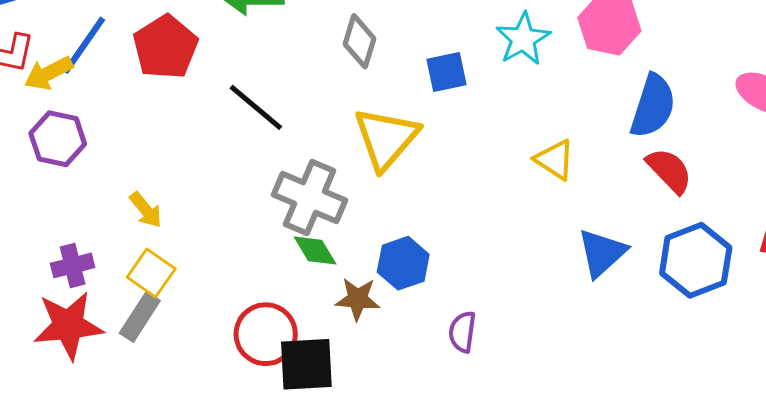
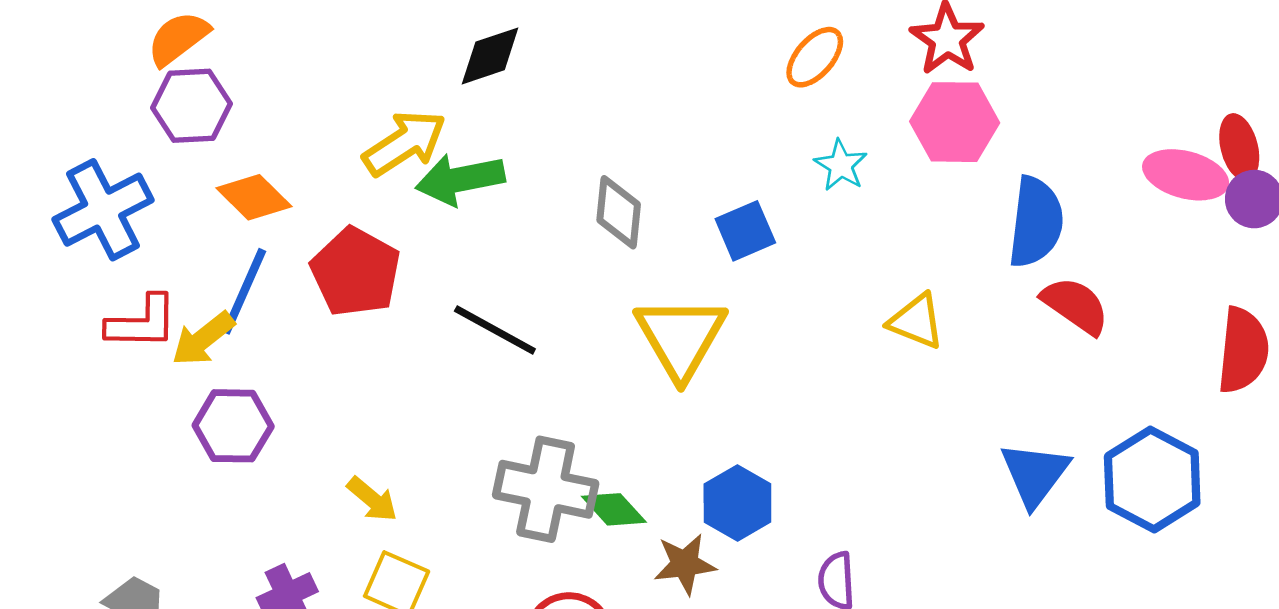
cyan star: (523, 39) -> (841, 165), size x0.7
gray cross: (309, 197) -> (546, 489), moved
blue triangle: (602, 253) -> (1035, 474), moved
blue hexagon: (696, 260) -> (1152, 480), moved

